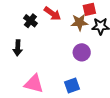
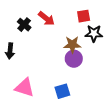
brown star: (79, 22) -> (72, 45), moved

